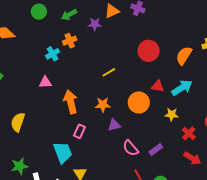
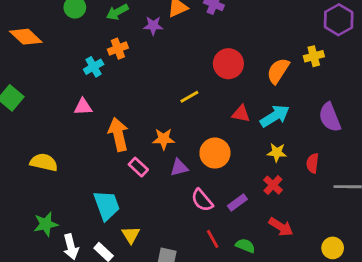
yellow line: (109, 72) -> (189, 97), moved
orange circle: (139, 102) -> (215, 153), moved
yellow star: (172, 114) -> (277, 152), moved
yellow semicircle: (18, 122) -> (44, 162), turned 84
pink rectangle: (79, 131) -> (138, 167), moved, turned -72
red cross: (189, 133) -> (273, 185), moved
red arrow: (192, 158) -> (281, 227), moved

